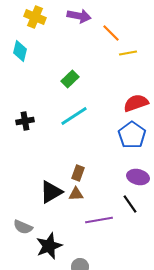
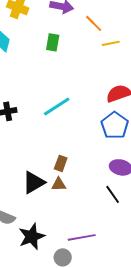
green rectangle: (70, 79) -> (53, 42), moved, turned -36
purple line: (99, 220) -> (82, 237), moved

